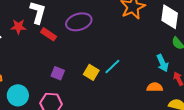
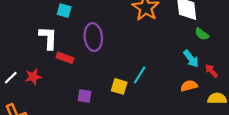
purple ellipse: (79, 22) -> (93, 37), turned -65
red star: (18, 27) -> (33, 77), moved

